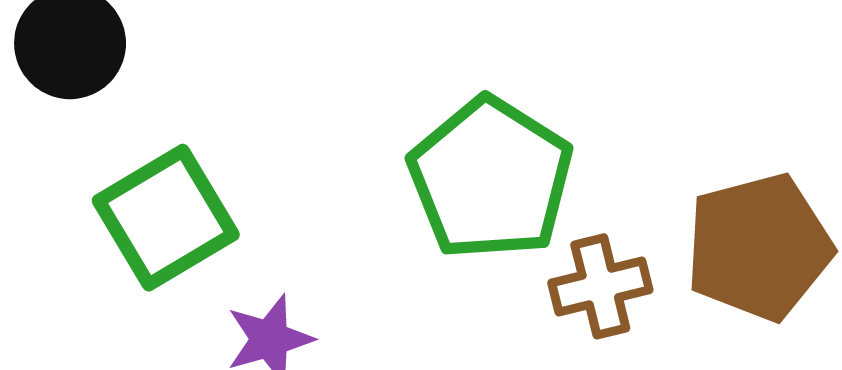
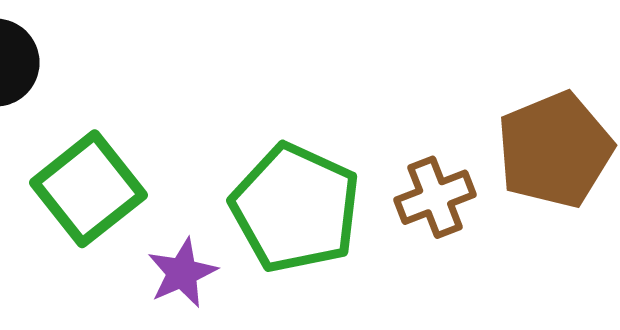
green pentagon: (491, 179) -> (295, 208), moved

